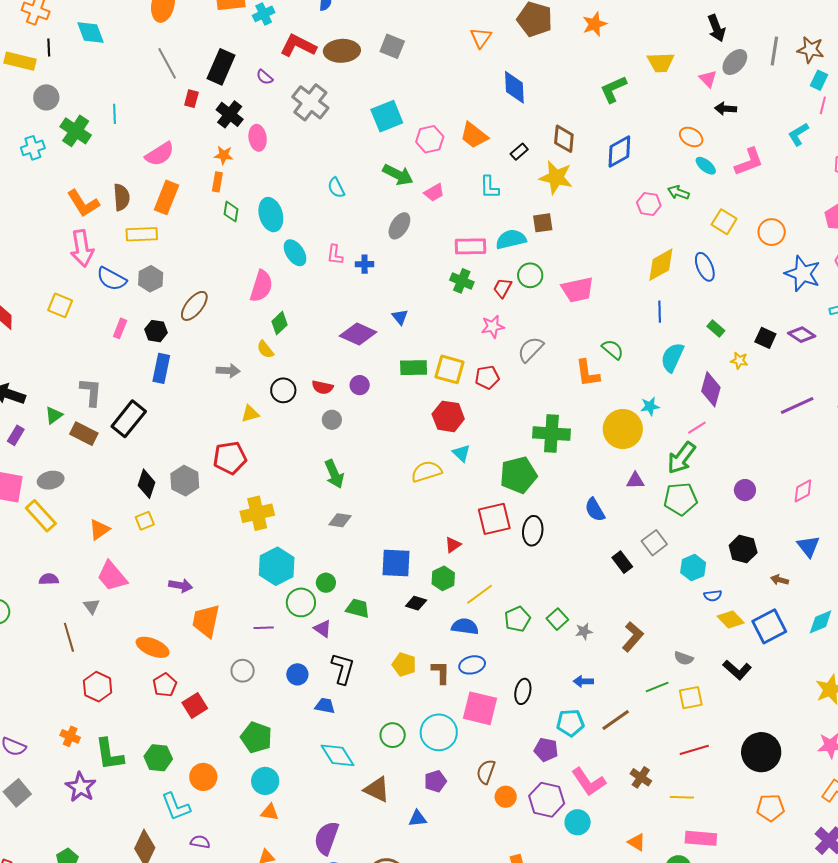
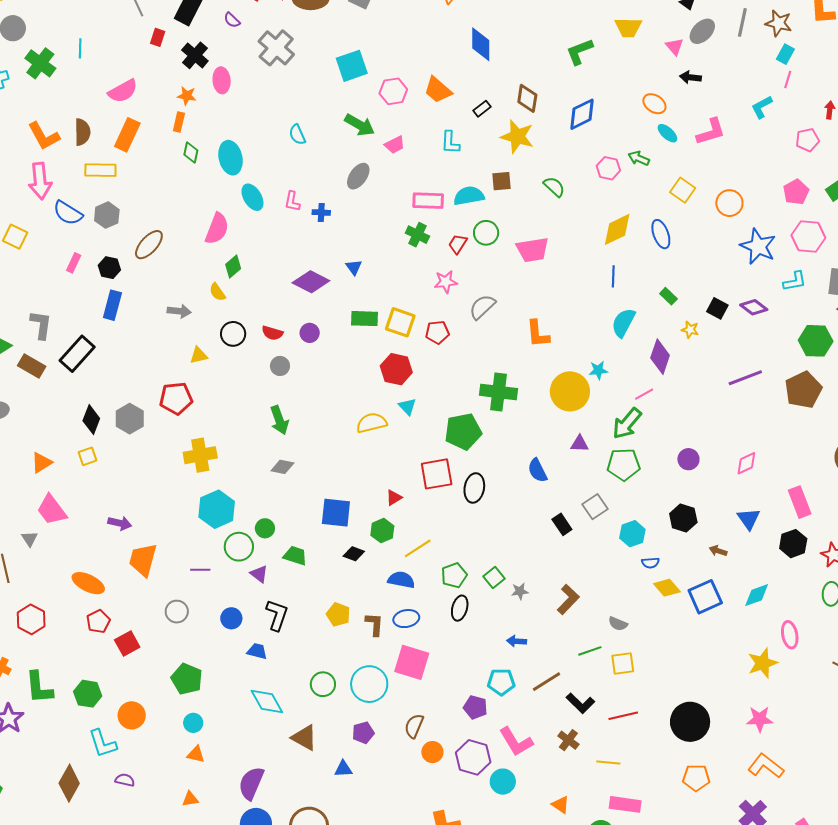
green semicircle: (613, 349) -> (554, 187), moved
black L-shape: (737, 670) -> (580, 703), moved
black ellipse: (523, 691) -> (460, 608), moved
cyan circle: (265, 781) -> (193, 723), size x0.7

